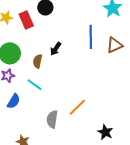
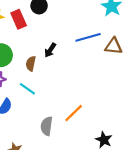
blue line: (91, 37) -> (88, 37), turned 75
brown triangle: (115, 45) -> (114, 46), turned 30

